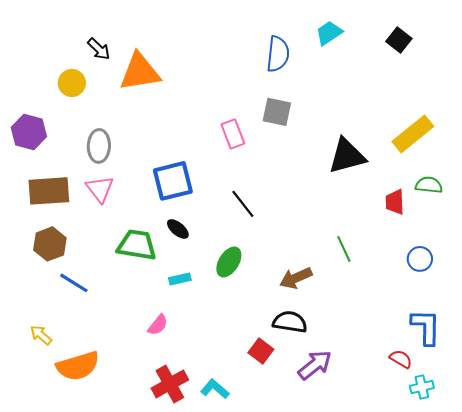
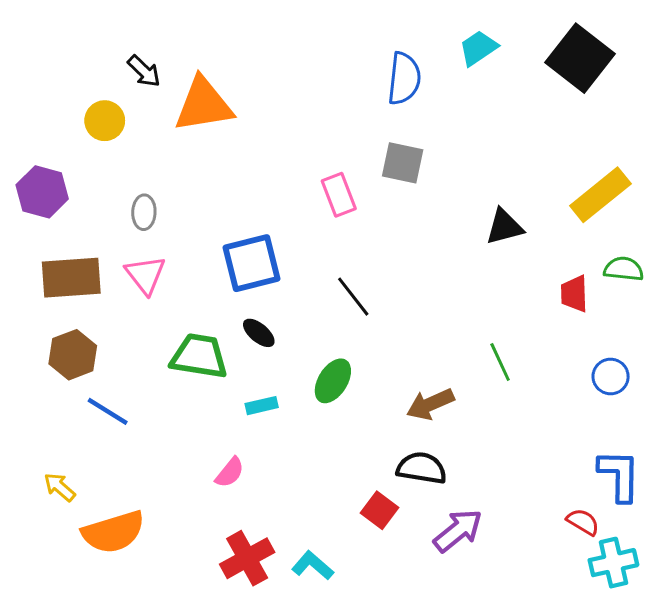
black square: (399, 40) -> (580, 58), size x1.8
gray ellipse: (99, 146) -> (144, 212), size x0.7
black triangle: (347, 156) -> (504, 227), size x0.7
cyan cross: (422, 387) -> (613, 563), size x1.4

